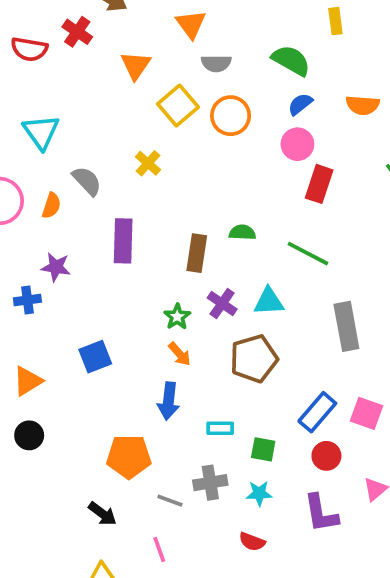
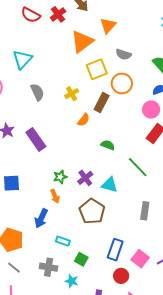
orange triangle: (191, 24) -> (108, 26), moved
orange triangle: (136, 65) -> (82, 42), size x1.4
orange semicircle: (51, 206) -> (84, 120), moved
purple rectangle: (123, 241) -> (36, 139), moved, turned -55
brown rectangle: (197, 253) -> (102, 102), moved
gray rectangle: (346, 326) -> (145, 211), size x0.7
brown pentagon: (254, 359) -> (92, 211), turned 30
blue rectangle: (317, 412) -> (115, 250), turned -40
red circle: (326, 456) -> (121, 276), moved
gray line: (170, 501) -> (14, 268), moved

